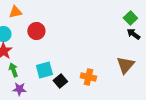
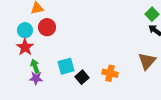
red circle: (36, 31) -> (47, 27), moved
purple star: (19, 89) -> (36, 78), moved

